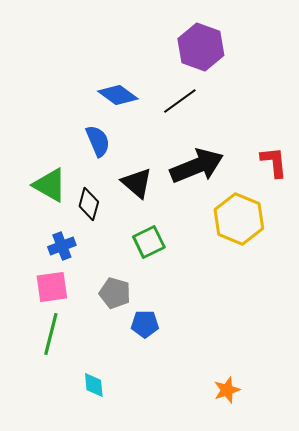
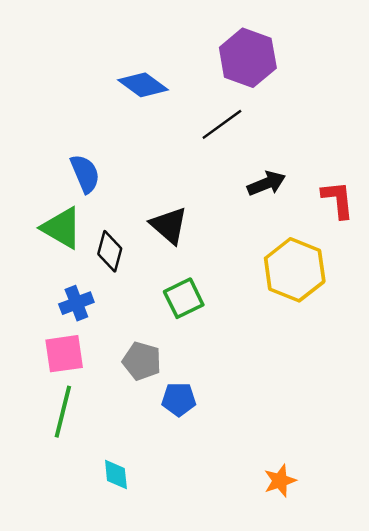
blue diamond: (118, 95) -> (143, 85), moved
blue semicircle: (98, 141) -> (85, 174), moved
black arrow: (197, 166) -> (266, 184), moved, size x0.6

